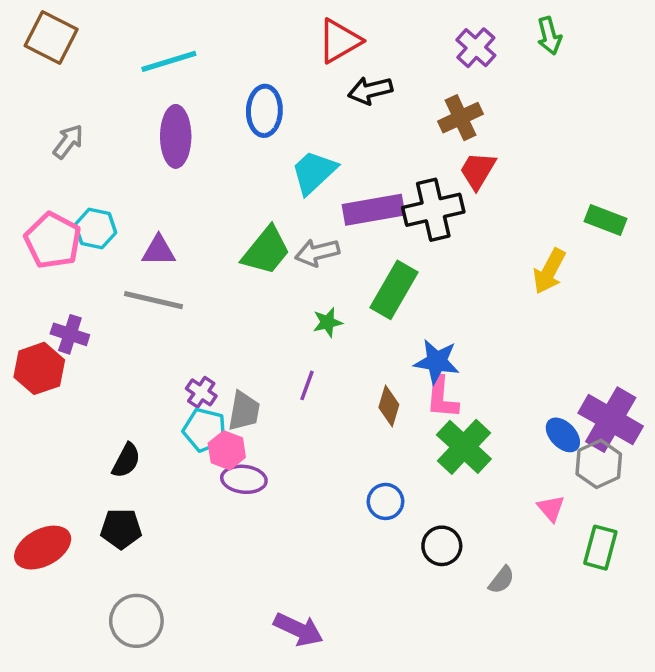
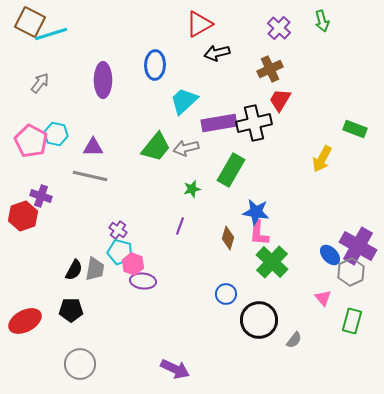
cyan line: (169, 61) -> (51, 34), moved
gray trapezoid: (244, 411) -> (95, 269), moved
black circle: (442, 546) -> (259, 320), size x1.6

